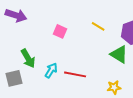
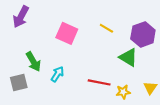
purple arrow: (16, 15) -> (21, 17), turned 100
pink square: (60, 31) -> (67, 33), size x1.5
red line: (75, 74) -> (99, 82), moved

